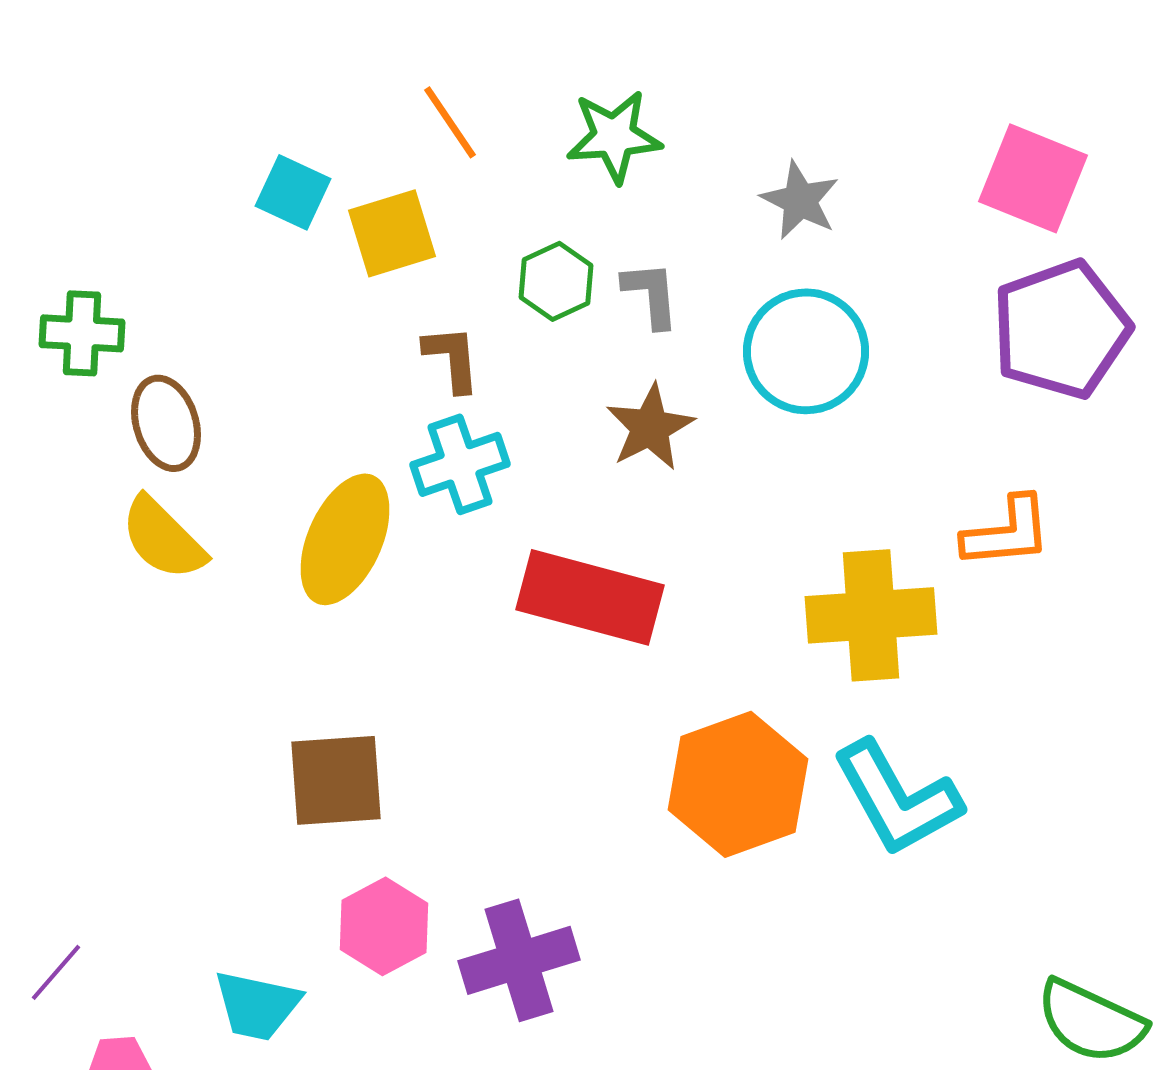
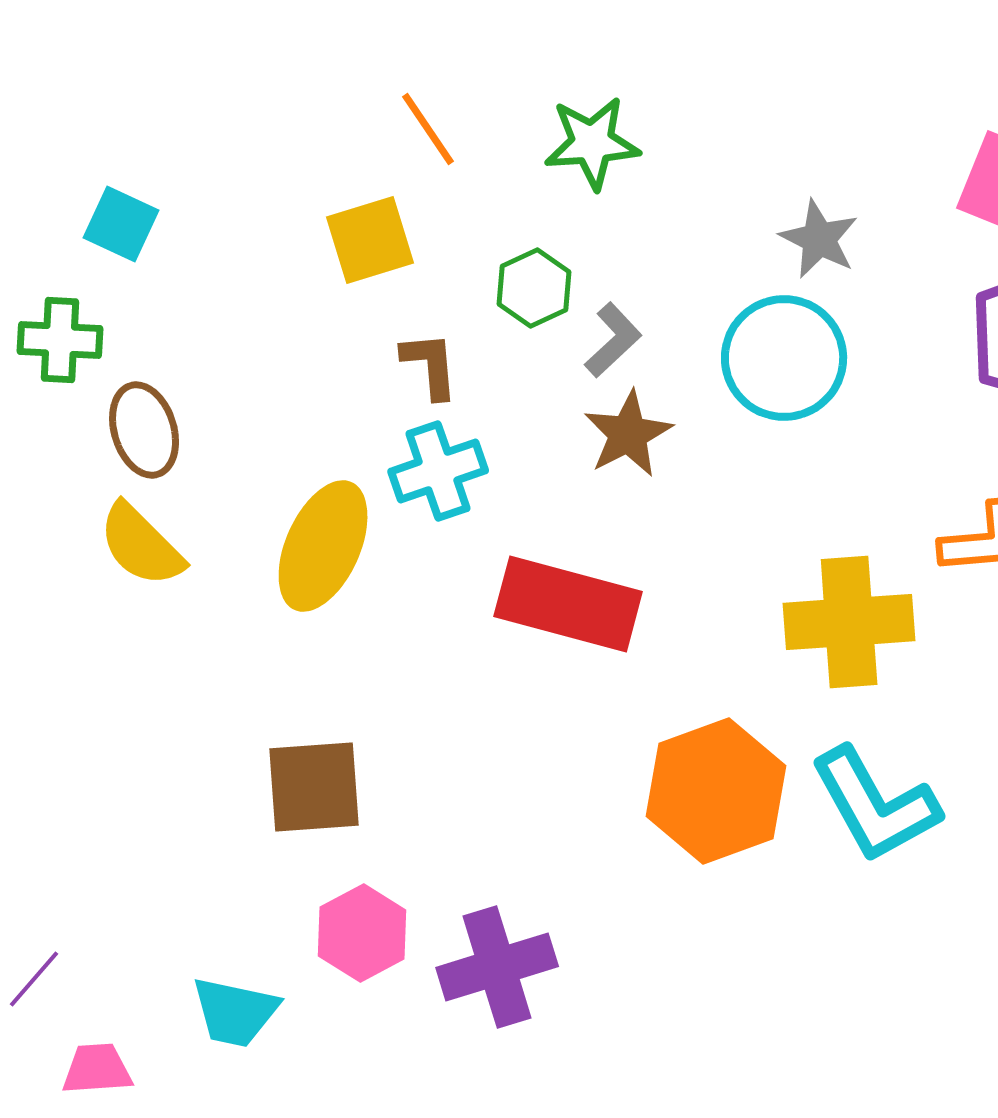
cyan square: (293, 192) -> (121, 224), moved
gray star: (800, 200) -> (819, 239), moved
gray L-shape: (651, 294) -> (613, 340), moved, turned 52

